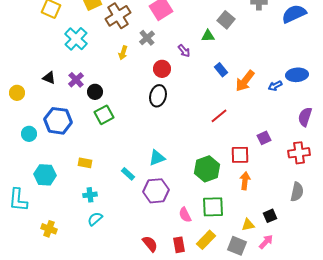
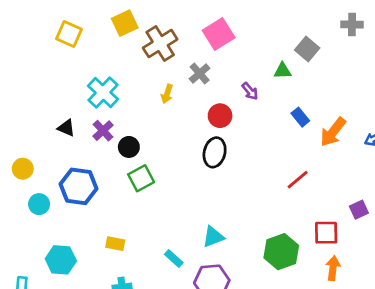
cyan cross: (76, 39) -> (103, 93), moved
yellow circle: (17, 93) -> (23, 169), moved

